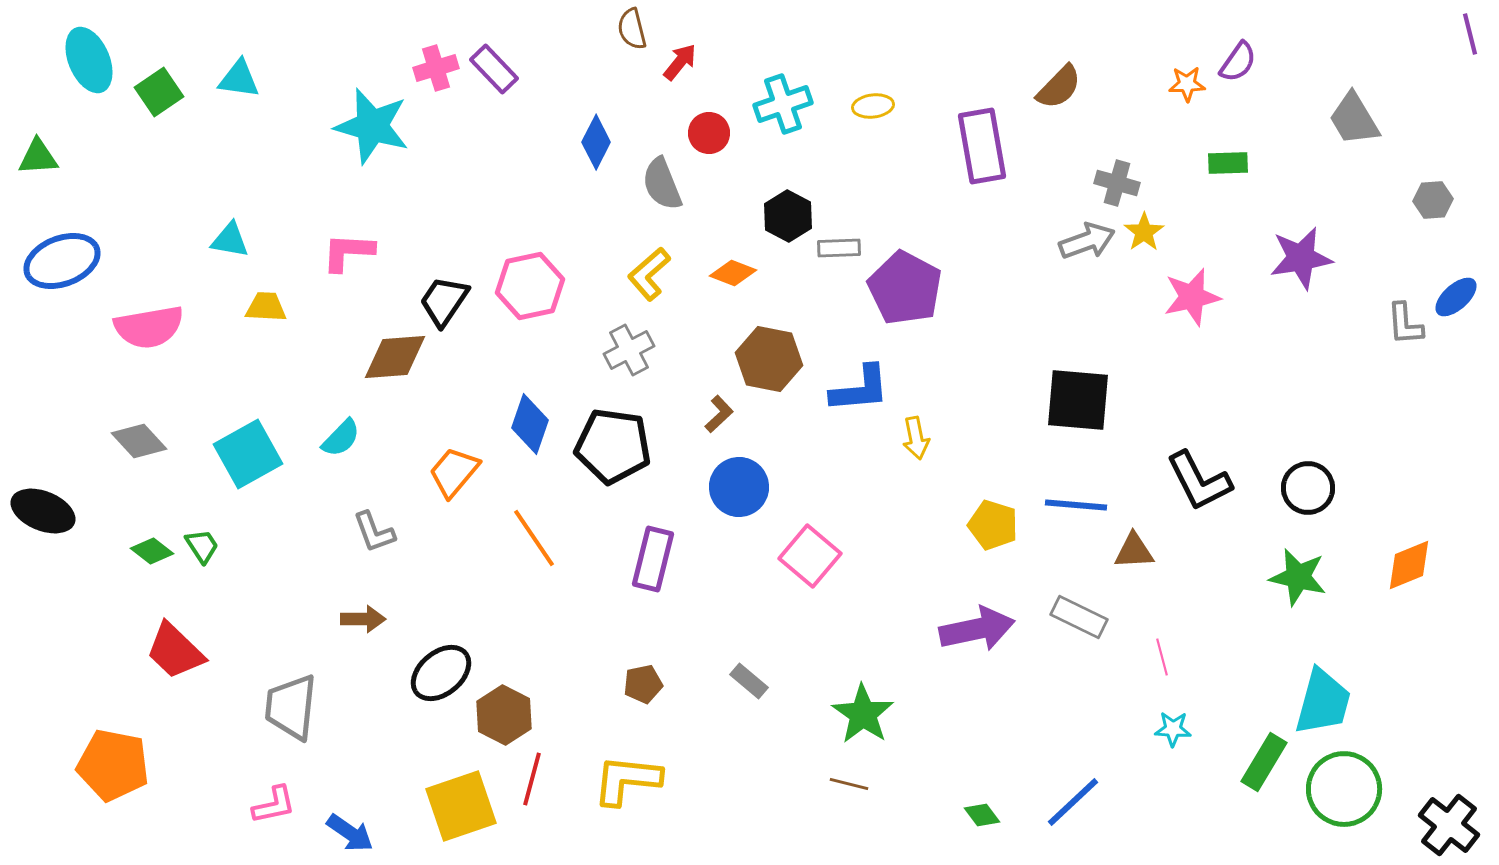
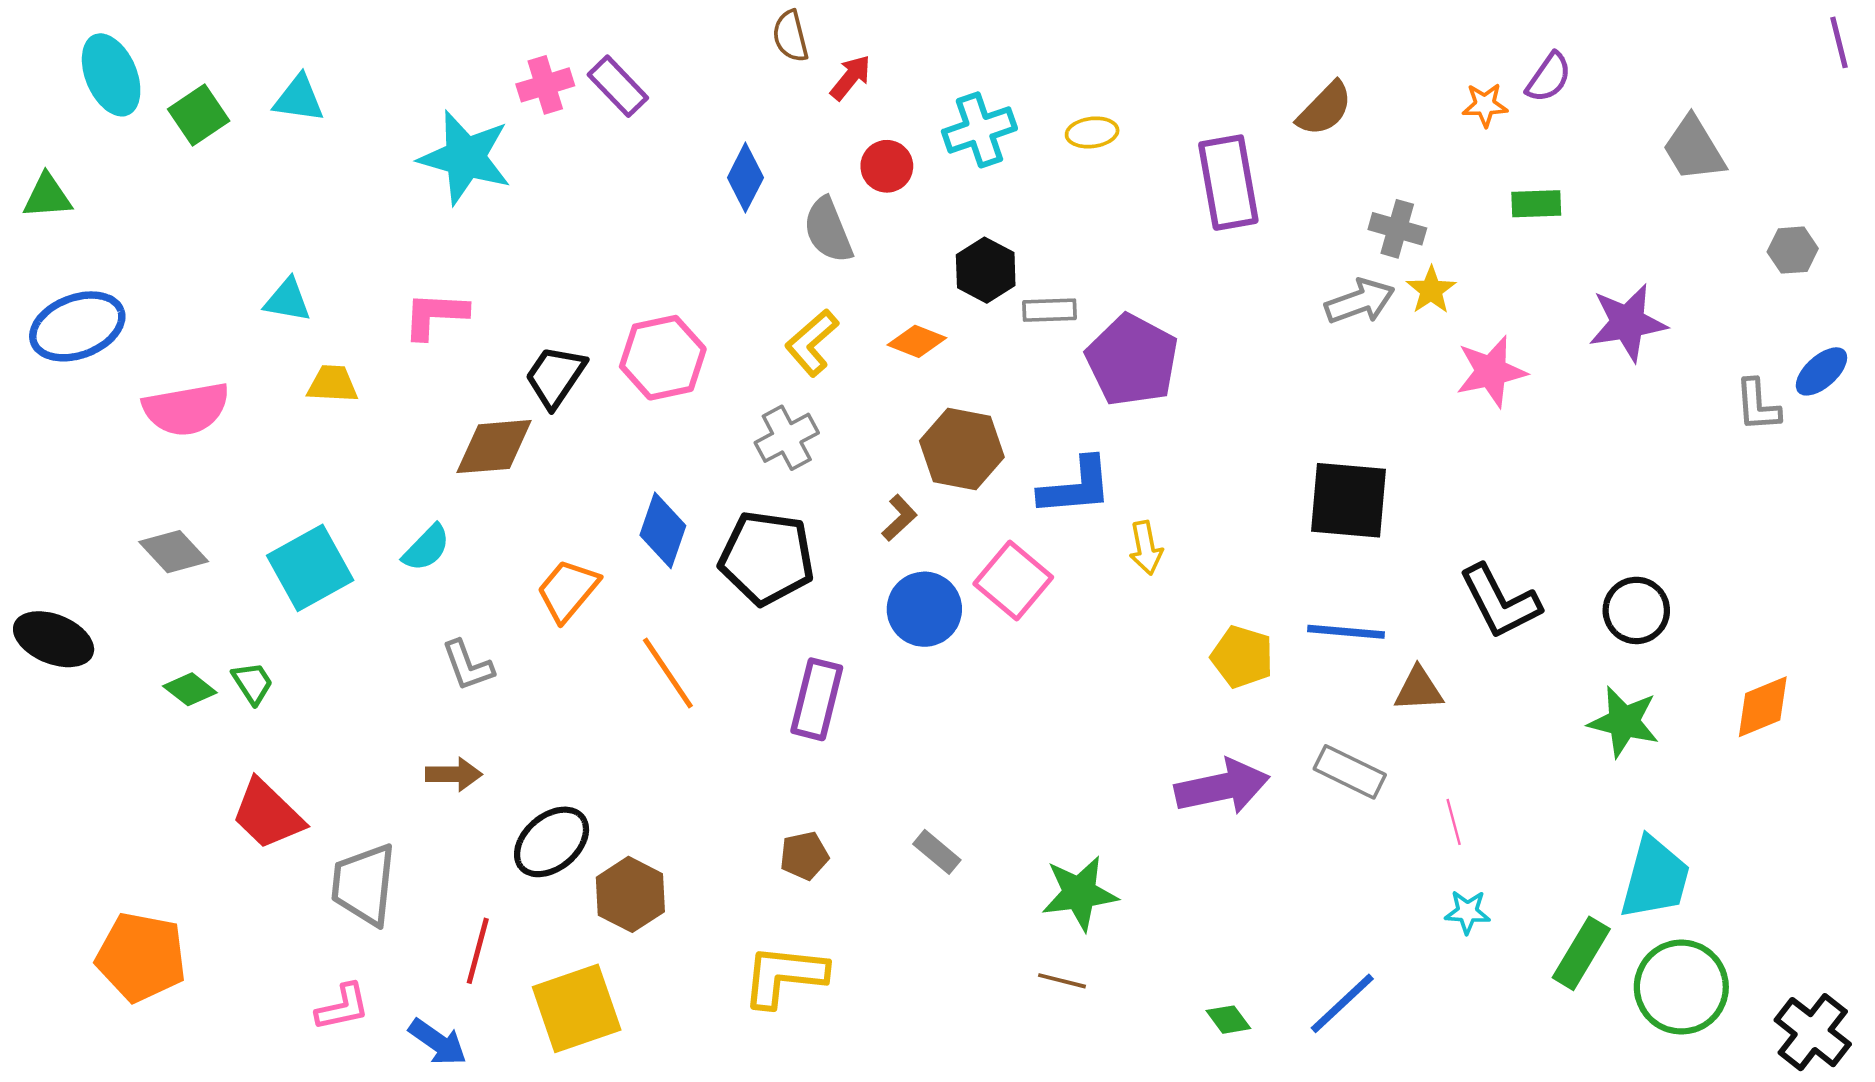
pink square: (810, 556) -> (1013, 580), moved
red trapezoid: (175, 651) -> (267, 814), moved
green star: (863, 714) -> (1080, 893), turned 30
red line: (532, 779) -> (478, 951), moved

